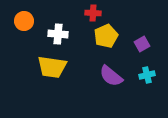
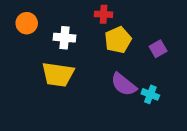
cyan cross: (147, 75) -> (150, 94), moved, turned 35

